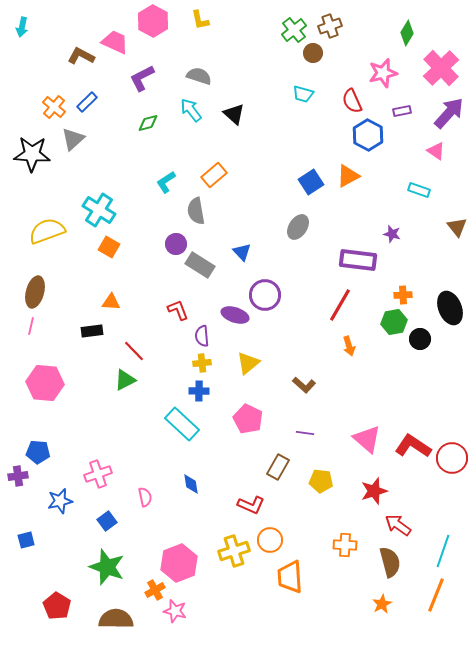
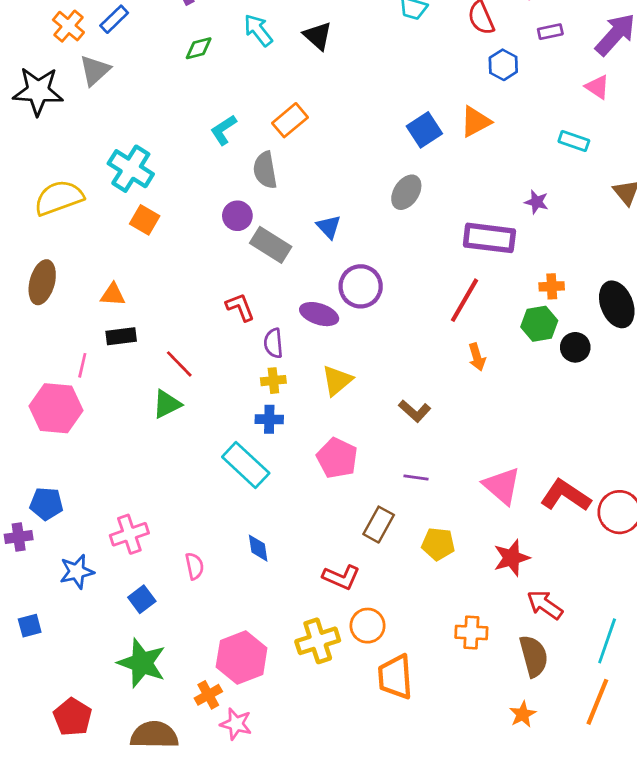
blue hexagon: (368, 135) -> (503, 65), size x0.7
orange triangle: (111, 302) -> (113, 295), moved
pink line: (31, 326) -> (82, 365), moved

